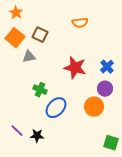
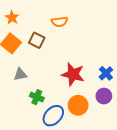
orange semicircle: (80, 23) -> (59, 22), moved
gray triangle: (29, 57) -> (20, 74), moved
orange circle: (94, 107) -> (78, 105), moved

